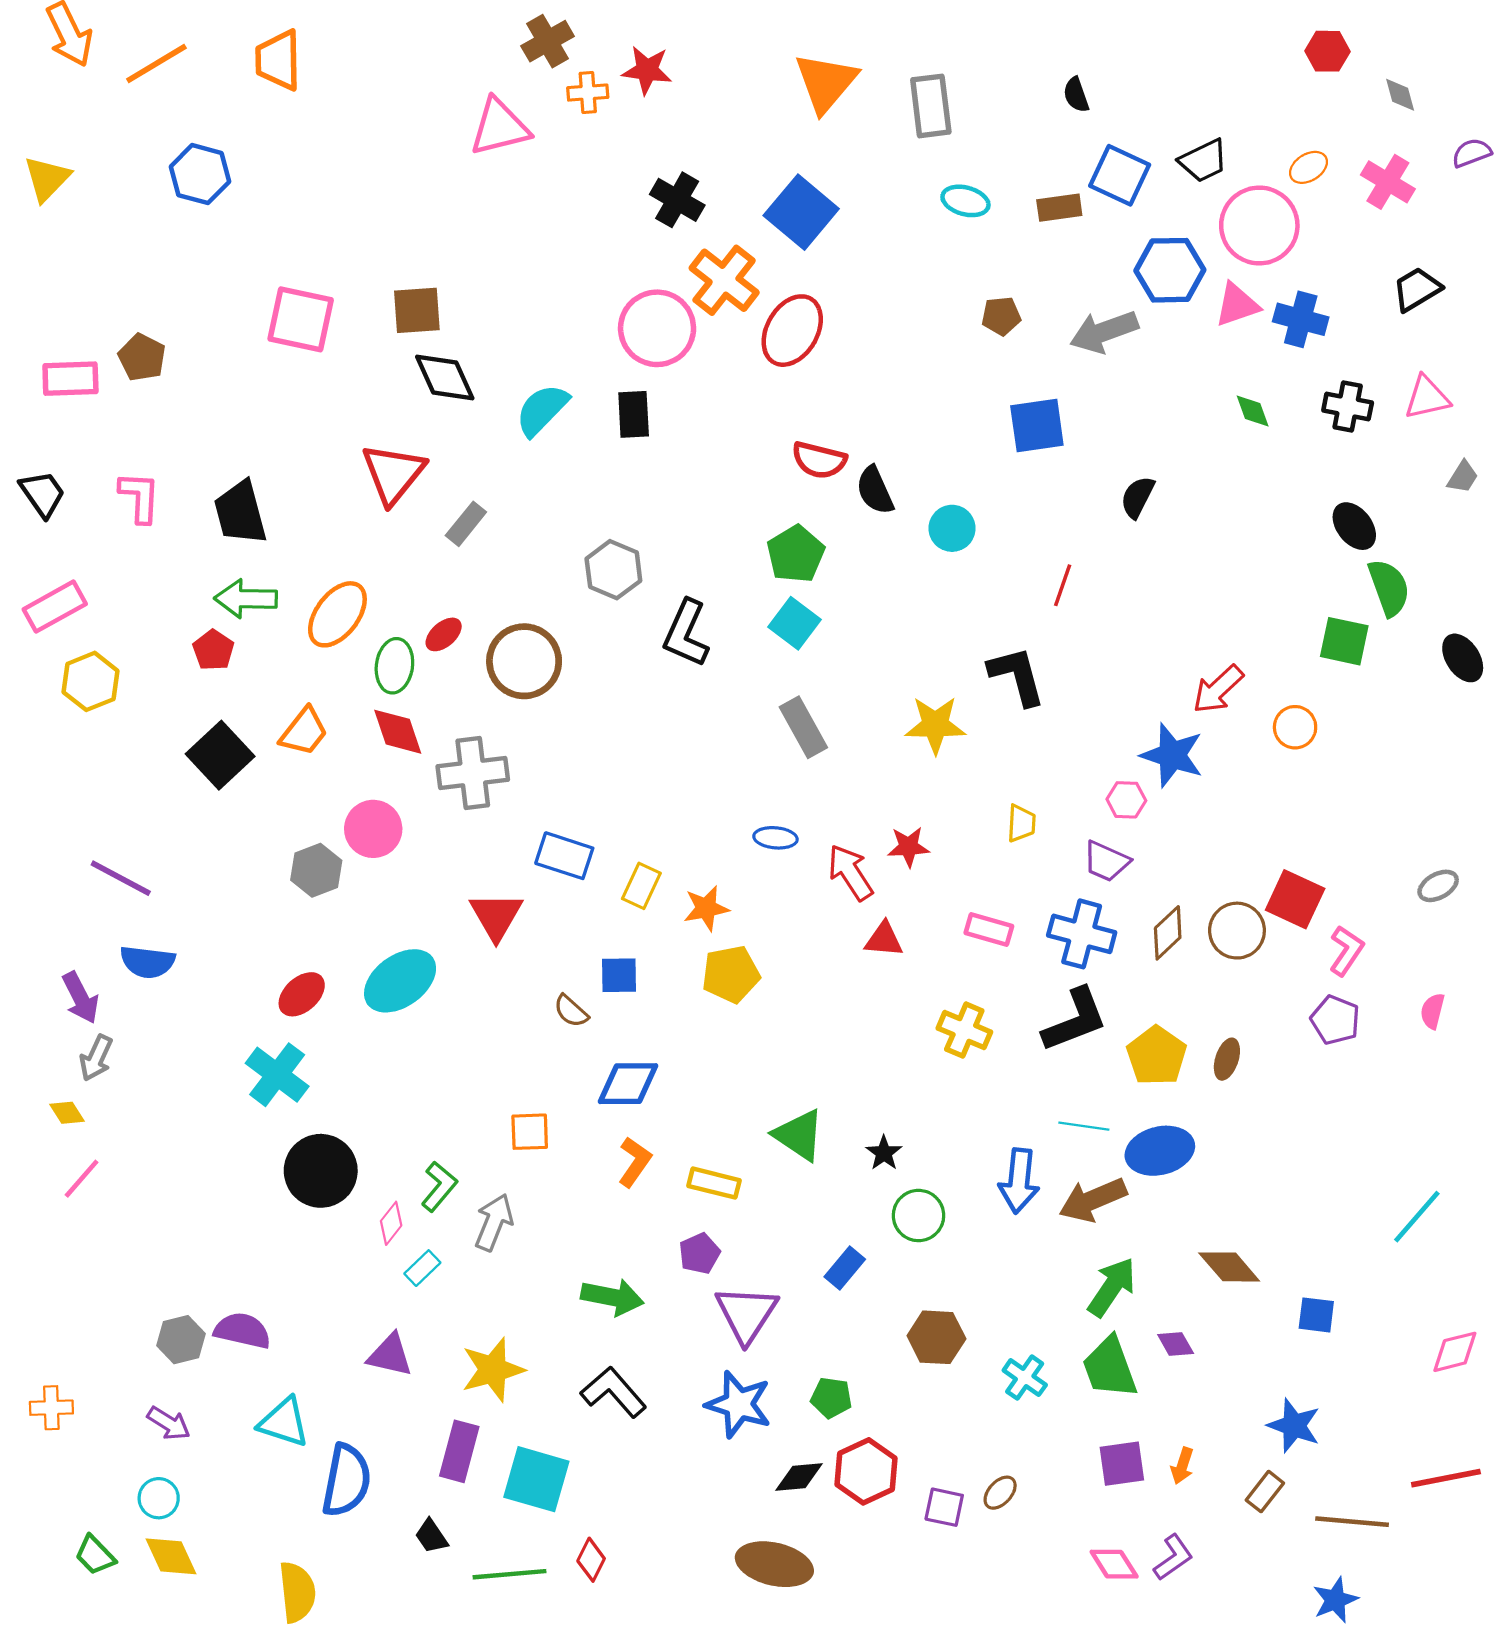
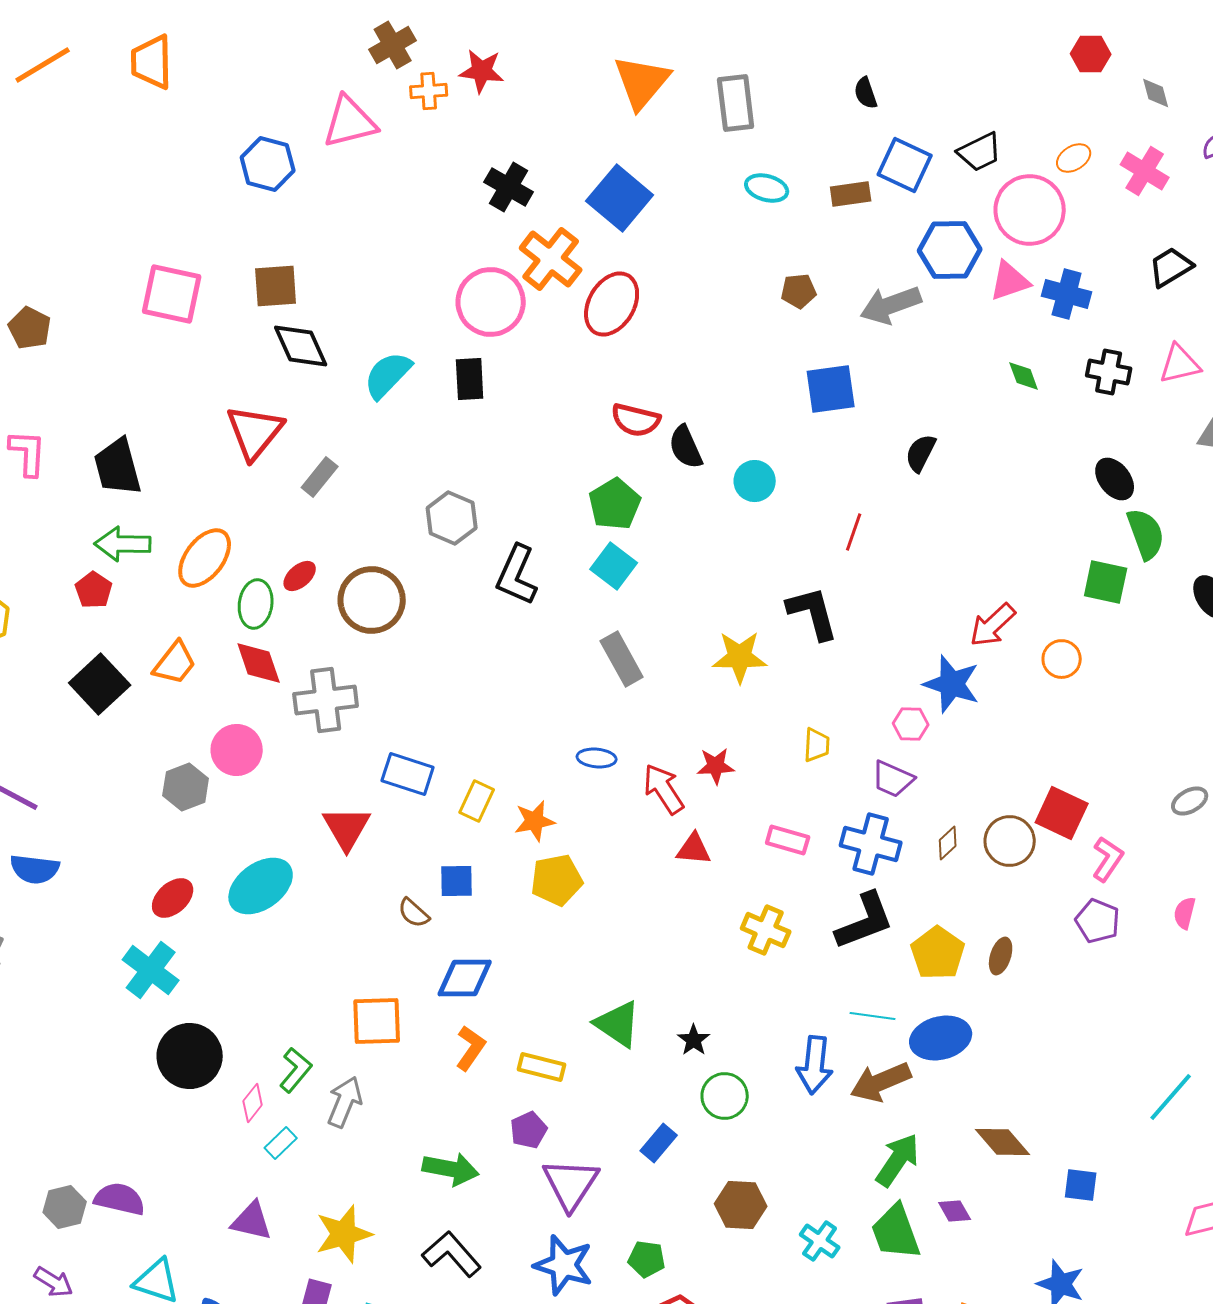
blue hexagon: (200, 174) -> (268, 164), moved
brown diamond: (1168, 933) -> (948, 843), size x0.7
orange square: (530, 1132) -> (377, 1021), size x1.4

